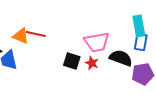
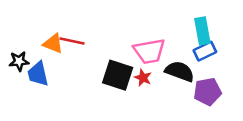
blue rectangle: (141, 42) -> (205, 51), turned 54
black square: (72, 61) -> (118, 75), size x1.4

